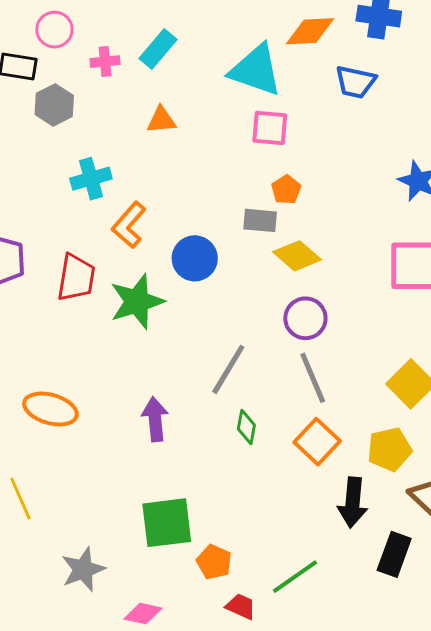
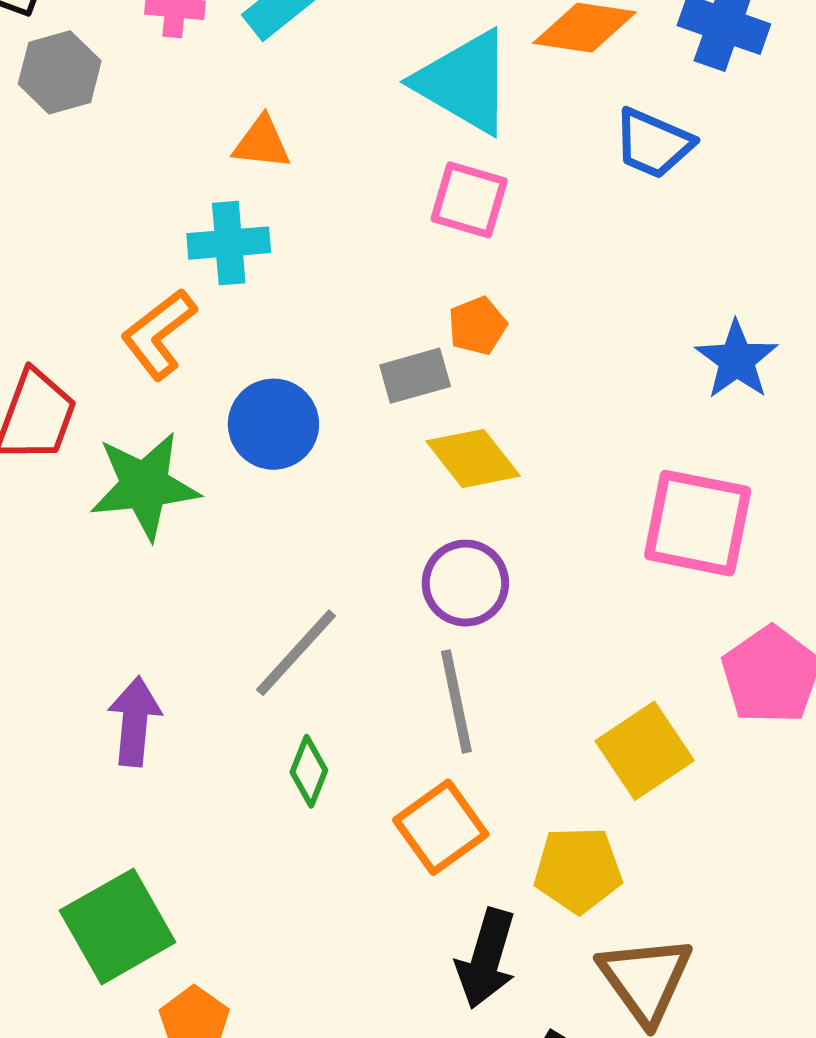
cyan cross: (91, 179) -> (229, 243), moved
gray rectangle: (260, 220) -> (415, 376), turned -32
green square: (167, 523) -> (118, 926), turned -34

